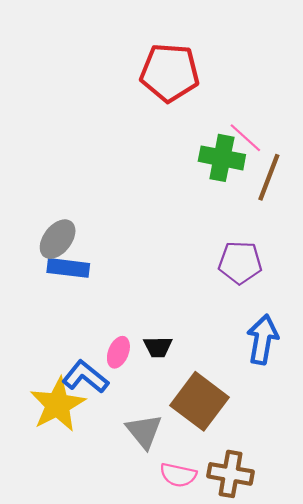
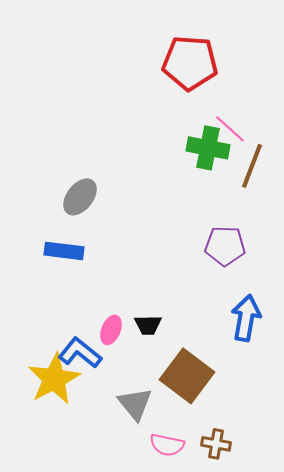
red pentagon: (170, 73) -> (190, 63), moved
gray ellipse: (58, 239) -> (80, 197), moved
brown cross: (230, 474) -> (216, 444), size x0.7

